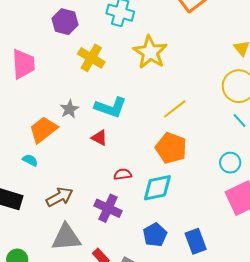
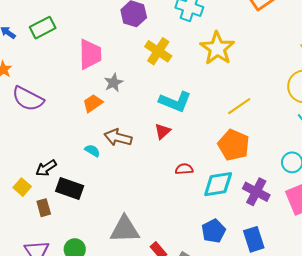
gray star: (69, 109) -> (114, 83), moved
orange trapezoid: (43, 130) -> (93, 103), moved, size x0.7
red triangle: (99, 138) -> (163, 131), turned 48
brown arrow: (60, 197) -> (118, 138), moved, turned -140
purple cross: (108, 208) -> (256, 192), moved

